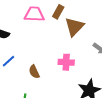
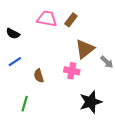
brown triangle: (74, 27) -> (85, 49), moved

